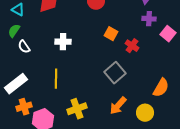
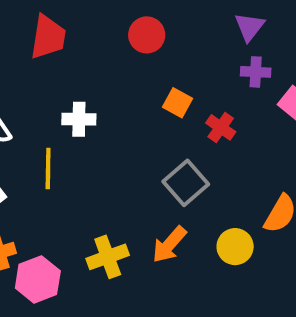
yellow line: (56, 79) -> (48, 169), moved
orange arrow: (118, 106) -> (169, 245), moved
yellow circle: (145, 113) -> (235, 247), moved

